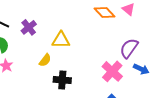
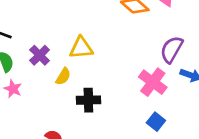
purple cross: (29, 27) -> (40, 55), moved

